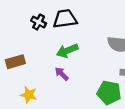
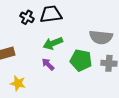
green pentagon: (109, 93) -> (81, 60), moved

